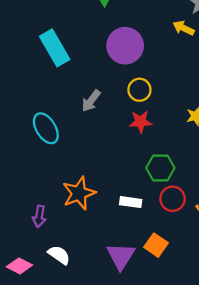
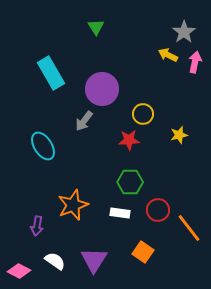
purple circle: (125, 46) -> (102, 89), moved
yellow circle: (139, 90) -> (143, 114), moved
green hexagon: (160, 168) -> (130, 182), moved
purple triangle: (121, 256) -> (94, 260), moved

